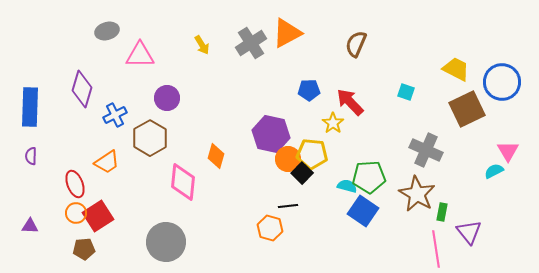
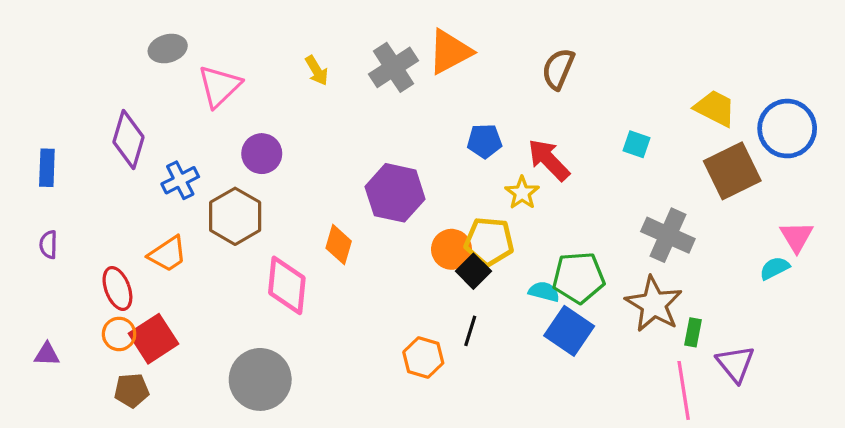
pink triangle: (140, 55) -> (219, 86), turned -44
blue rectangle: (30, 107) -> (47, 168), size x0.6
purple hexagon: (271, 134) -> (395, 193), moved
black line: (288, 206) -> (470, 331), moved, turned -66

